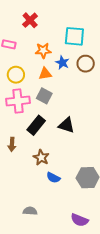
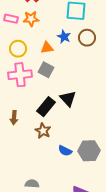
orange star: (43, 50) -> (31, 19), moved
black rectangle: (36, 125) -> (46, 107), moved
black triangle: (66, 125) -> (68, 99), turned 30
blue semicircle: (53, 178) -> (65, 151), moved

